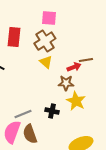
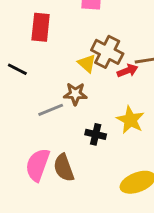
brown cross: (45, 41) -> (107, 52), moved, turned -30
brown star: (66, 83) -> (75, 94), moved
gray line: (23, 114) -> (51, 110), moved

